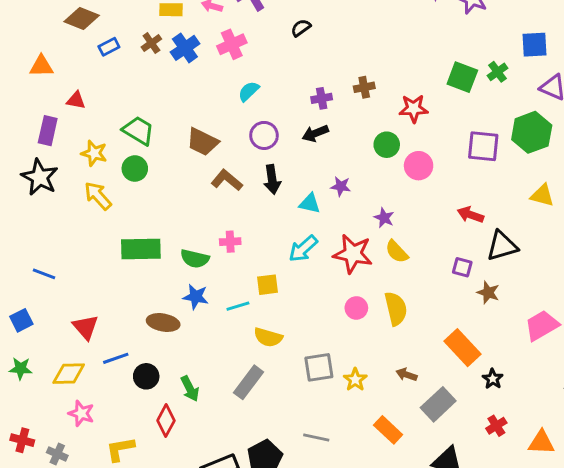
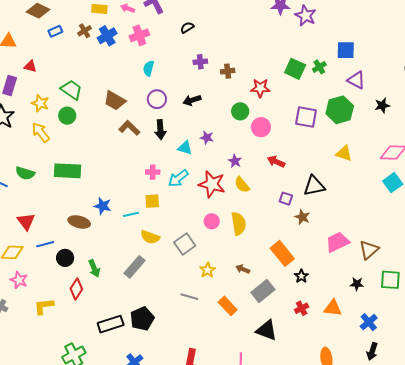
cyan semicircle: (249, 91) -> (149, 68), turned -35
purple cross: (322, 98) -> (200, 62), moved
red arrow: (470, 215) -> (276, 162), moved
pink cross: (230, 242) -> (153, 172), moved
green semicircle: (195, 259) -> (25, 173), moved
gray square: (319, 367) -> (185, 244), moved, turned -30
gray line: (316, 438) -> (189, 297), moved
orange triangle: (541, 443) -> (333, 308), moved

